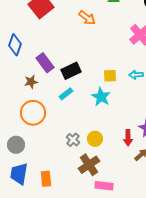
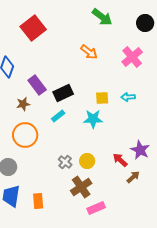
orange arrow: (87, 18) -> (89, 52), moved
cyan star: (101, 97) -> (93, 119), turned -30
red arrow: (128, 138) -> (120, 160), turned 133
pink rectangle: (104, 186) -> (96, 208), turned -30

